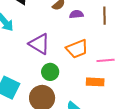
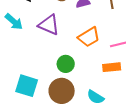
purple triangle: (39, 44) -> (49, 25), moved

